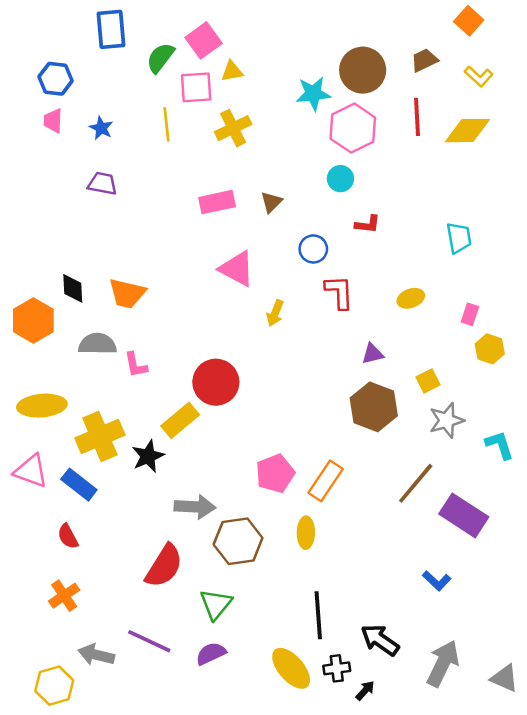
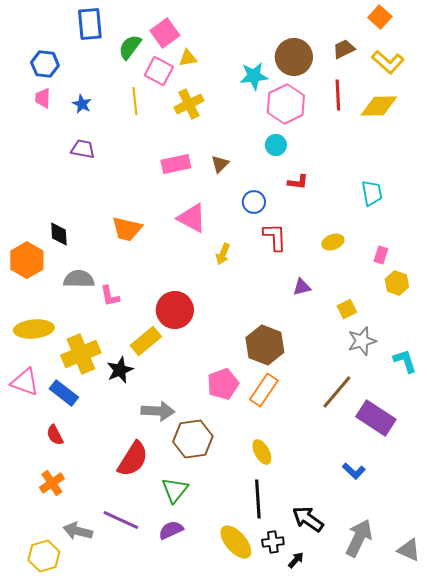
yellow L-shape: (479, 76) -> (388, 62), size x1.4
pink square: (196, 87) -> (159, 71), turned 32
orange trapezoid: (127, 293) -> (127, 229), moved
brown hexagon: (374, 407) -> (265, 345), moved
yellow ellipse: (306, 533) -> (262, 452), moved, turned -30

